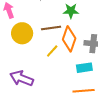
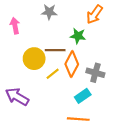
yellow circle: (22, 33) -> (34, 59), moved
cyan rectangle: (84, 68) -> (83, 96), turned -35

